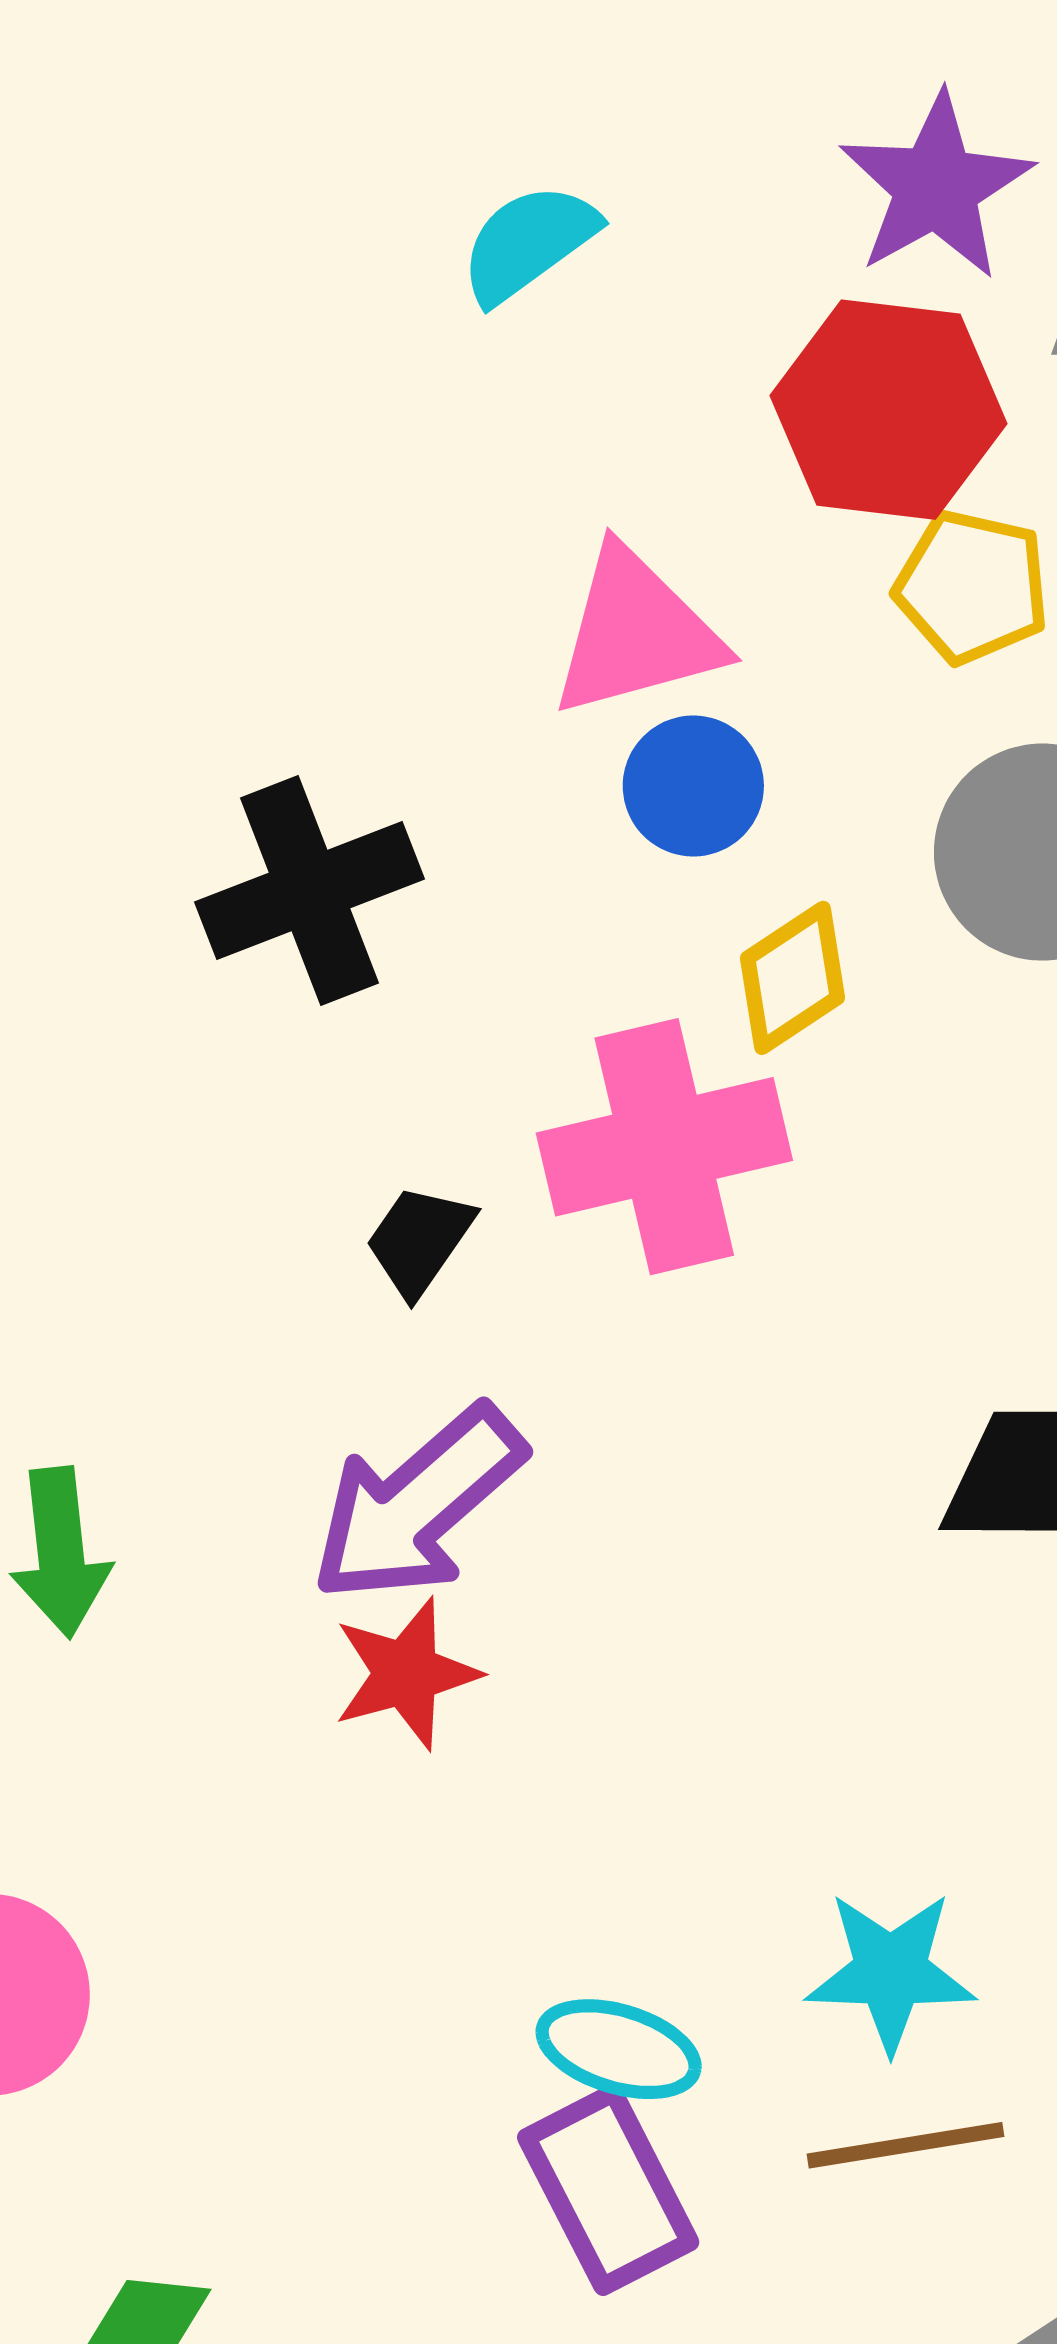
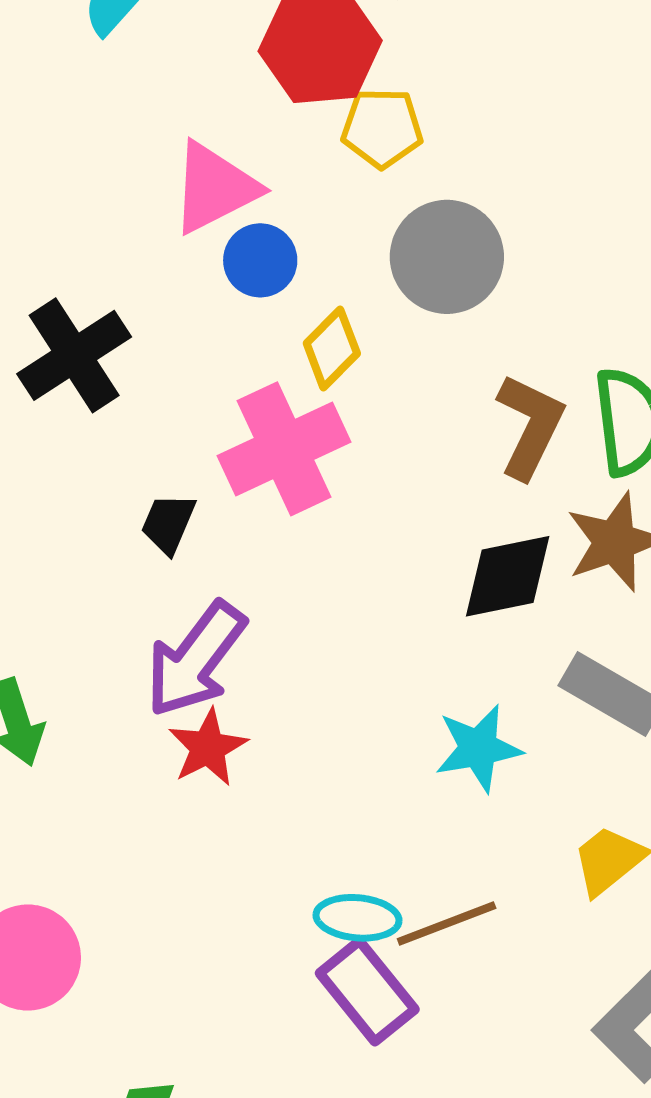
cyan star: (891, 1972) -> (478, 748), moved
brown line: (905, 2145) -> (447, 924), moved

